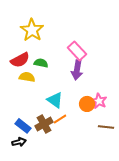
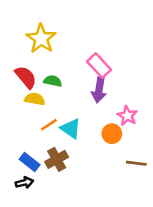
red semicircle: (20, 60) -> (26, 77), turned -102
pink star: (99, 101) -> (127, 116), moved
orange line: (60, 119) -> (49, 125), moved

